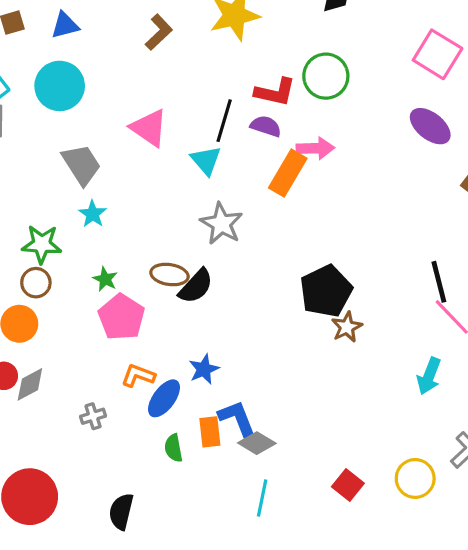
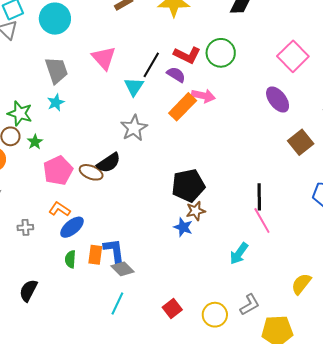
brown ellipse: (169, 275) -> (91, 172), moved
green star: (105, 279) -> (35, 142), moved
blue star: (204, 369) -> (183, 227), moved, turned 30

